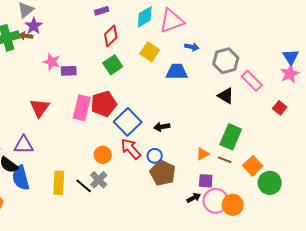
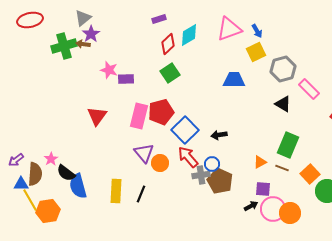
cyan diamond: (145, 17) -> (189, 35), moved
blue arrow: (192, 47) -> (257, 31), moved, turned 48
yellow square: (150, 52) -> (256, 52), moved, turned 30
purple triangle: (24, 145) -> (144, 153), moved, turned 50
gray cross: (99, 180) -> (201, 175), moved, turned 36
black line: (84, 186) -> (141, 194), turned 72

